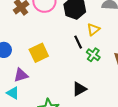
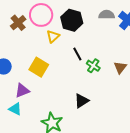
yellow triangle: (93, 29) -> (53, 36), moved
yellow square: (39, 53) -> (39, 67), turned -30

